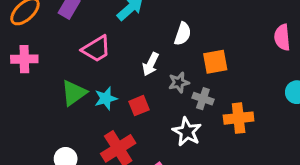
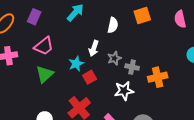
pink trapezoid: (96, 49) -> (44, 46), moved
orange square: (215, 62) -> (142, 15), moved
cyan star: (106, 98) -> (76, 64), moved
white star: (187, 132) -> (124, 91), turned -30

